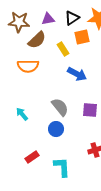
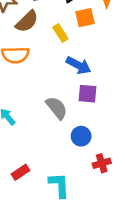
purple square: (90, 110) -> (88, 94), moved
blue circle: (56, 129) -> (81, 136), moved

